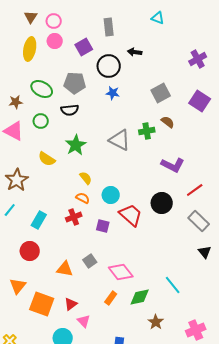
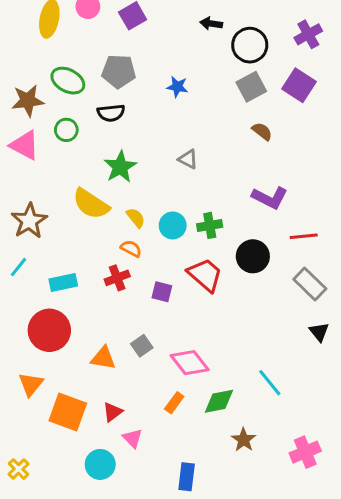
black circle: (109, 66) -> (250, 45), moved
purple square: (200, 101) -> (299, 85), moved
brown star: (16, 102) -> (28, 101), size x1.5
green cross: (147, 131) -> (210, 225), moved
gray triangle: (120, 140) -> (188, 159), size x0.6
yellow semicircle: (47, 159) -> (91, 204), moved, size x1.4
red line: (195, 190) -> (304, 236), turned 30
cyan circle: (111, 195) -> (173, 225), moved
cyan rectangle: (39, 220) -> (63, 283), turned 48
red circle: (30, 251) -> (49, 330), size x1.4

